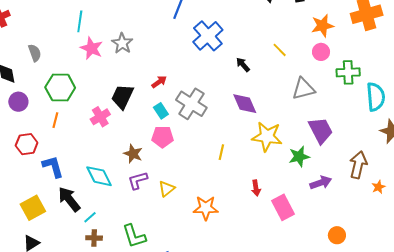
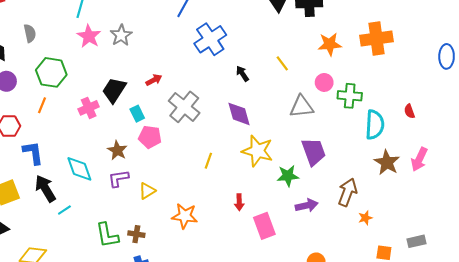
pink circle: (321, 52) -> (324, 82), moved
cyan rectangle: (161, 111) -> (137, 114), moved
brown cross: (94, 238) -> (136, 234), moved

